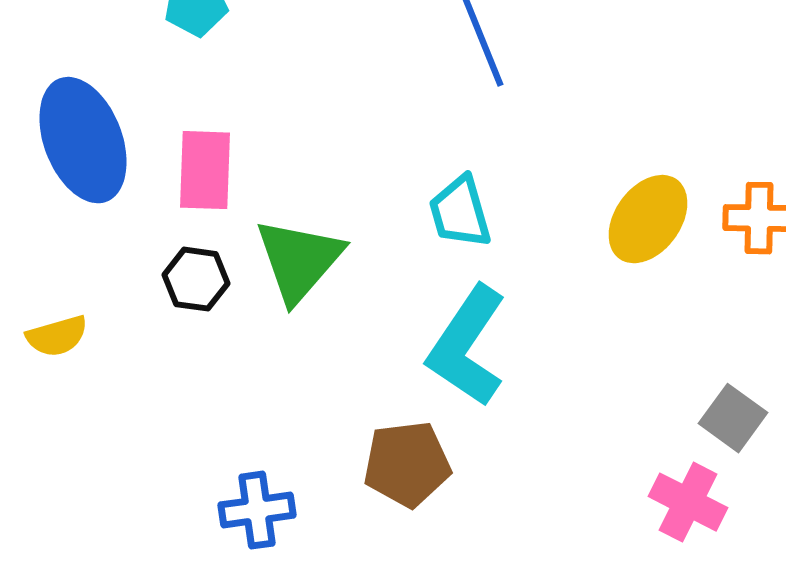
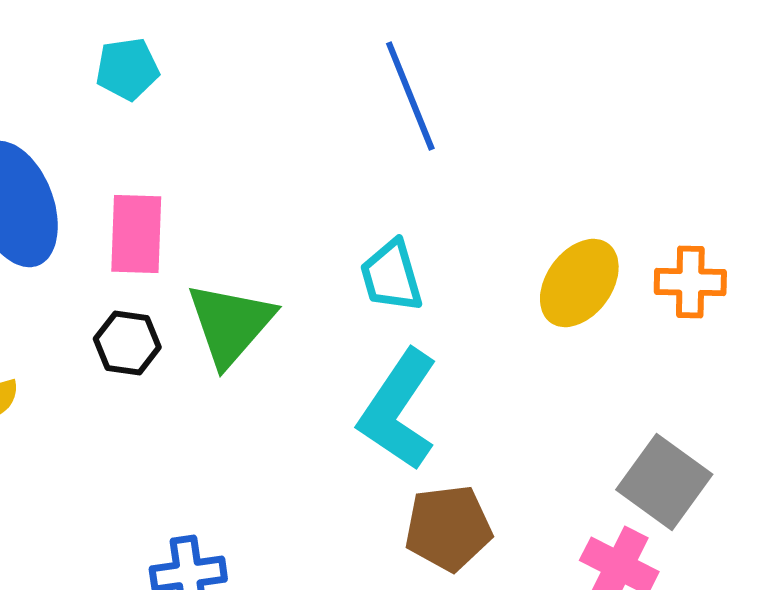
gray square: (733, 418) -> (664, 482), size x1.4
brown pentagon: (407, 464) -> (448, 528), moved

